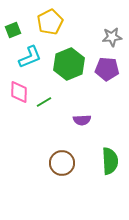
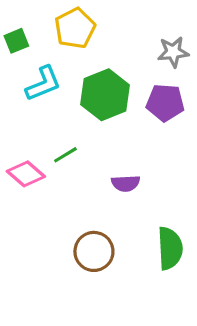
pink diamond: (19, 92) -> (26, 174), moved, turned -50

